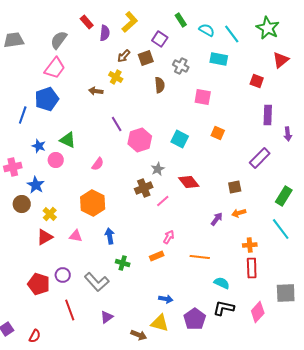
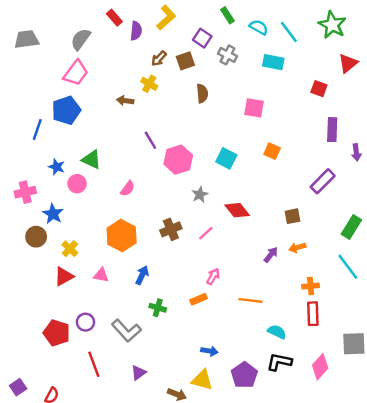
gray cross: (181, 66) -> (227, 55), moved
brown cross: (144, 188) -> (171, 229), moved
blue arrow: (110, 236) -> (142, 275), turned 35

